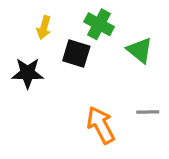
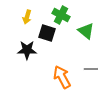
black star: (28, 73) -> (27, 50), moved

